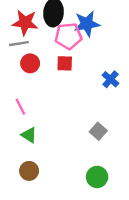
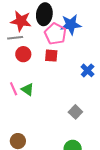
pink pentagon: (68, 36) -> (55, 34), turned 30
green triangle: (29, 135) -> (28, 89), moved

